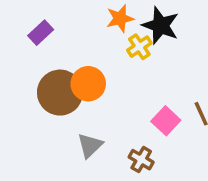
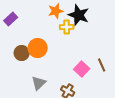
yellow cross: (139, 47) -> (67, 27), turned 32
brown circle: (60, 93) -> (22, 53), size x0.6

